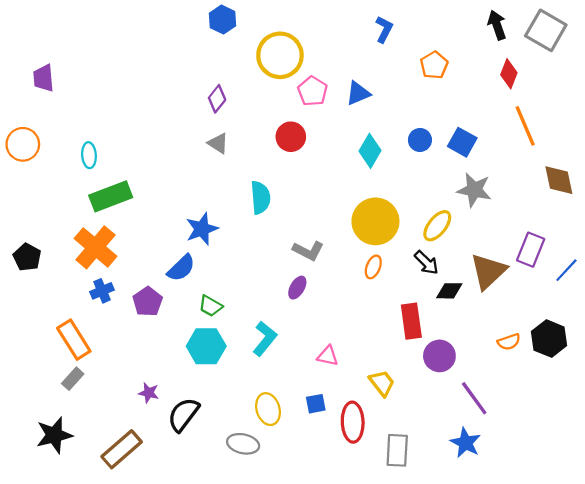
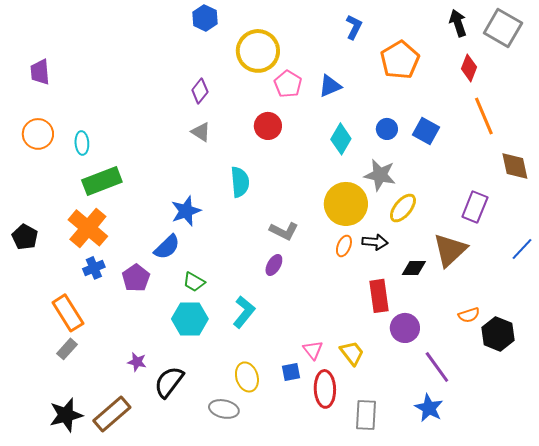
orange pentagon: (434, 65) -> (400, 60), size x1.5
orange circle: (23, 144) -> (38, 134), moved
gray star: (474, 190) -> (380, 175), moved
purple rectangle: (531, 250) -> (475, 207), moved
black arrow: (426, 263) -> (375, 242), moved, turned -40
black hexagon: (549, 339) -> (498, 334), moved
pink triangle: (328, 356) -> (313, 350), moved, turned 40
black star: (54, 435) -> (66, 415), moved

